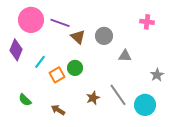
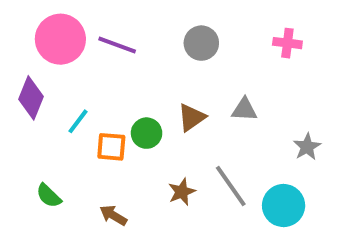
gray circle: (104, 36) -> (201, 43), moved
brown triangle: (78, 37) -> (192, 117), moved, turned 42
orange square: (57, 75) -> (111, 147), turned 35

